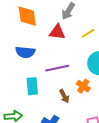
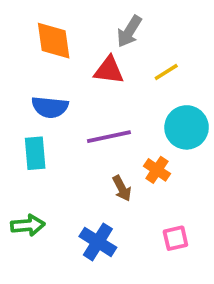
cyan rectangle: (32, 86) -> (35, 153), moved

